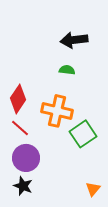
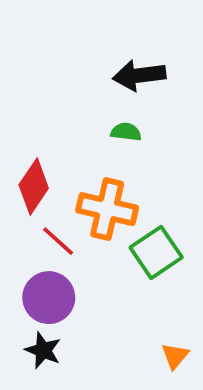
red line: (20, 128) -> (58, 241), moved

